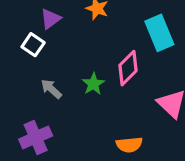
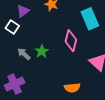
pink diamond: (128, 68) -> (71, 41), turned -30
green star: (93, 84) -> (42, 51), moved

